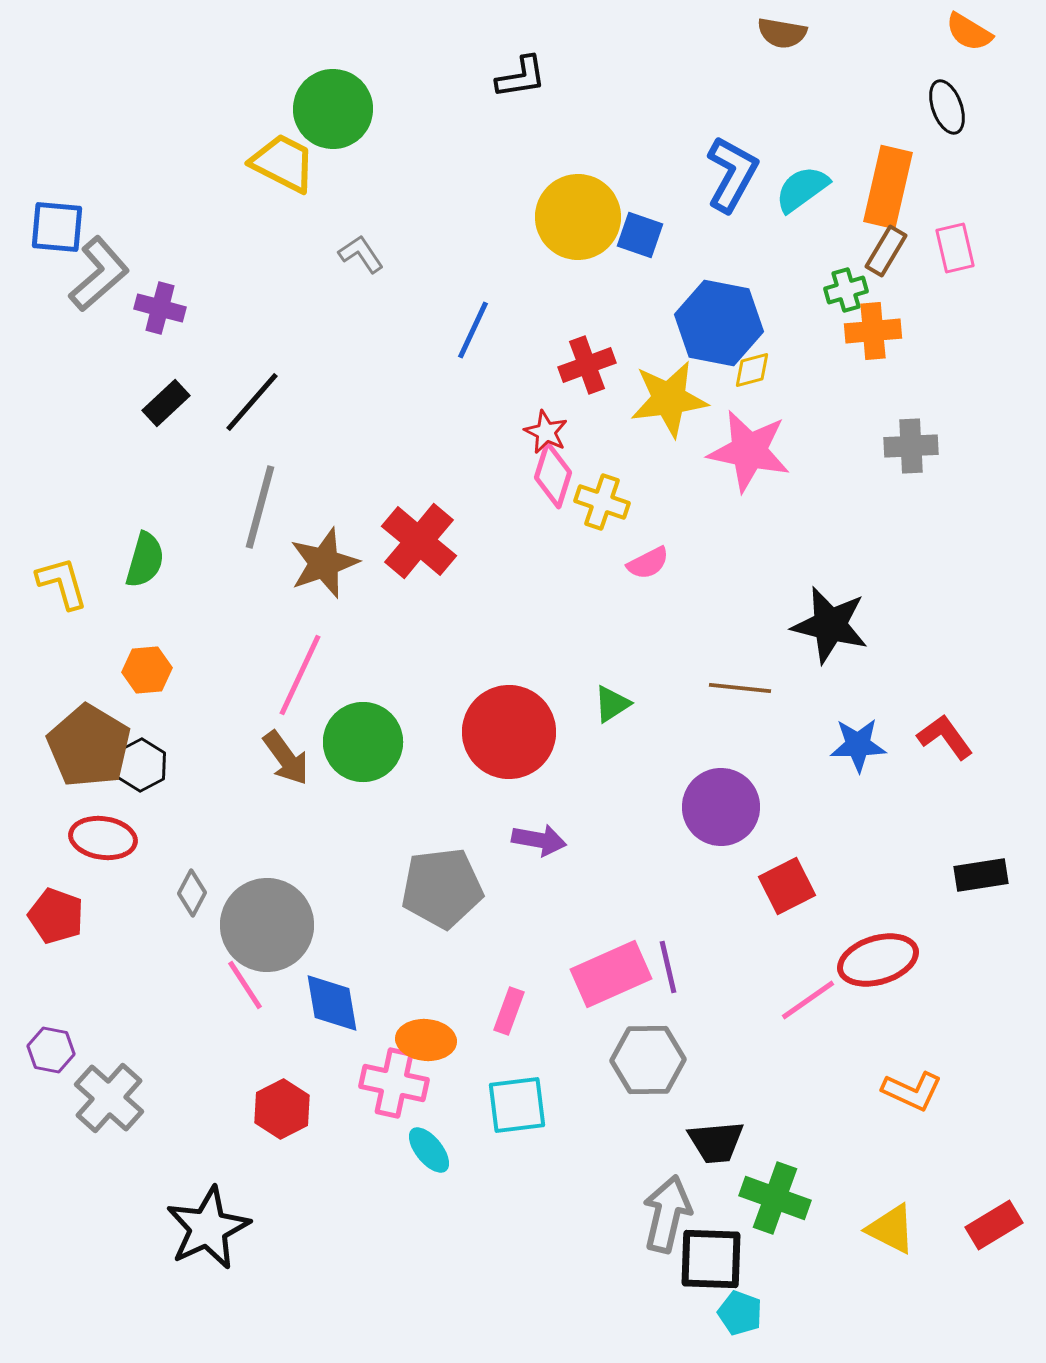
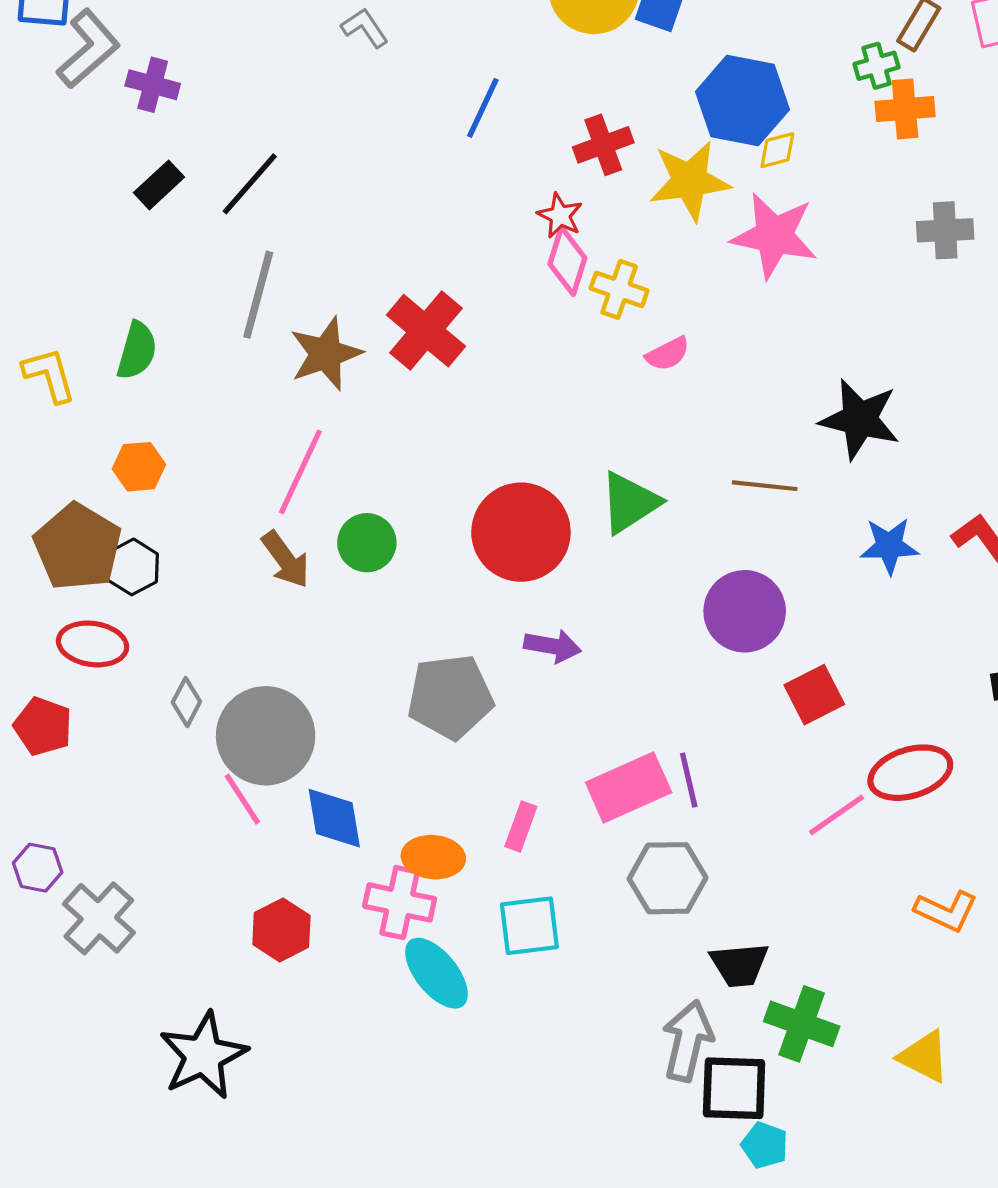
green triangle: (612, 704) -> (630, 503), size x1.6
green circle: (363, 742) -> (367, 543), size x0.7
cyan ellipse: (429, 1150) -> (437, 973), size x1.5

